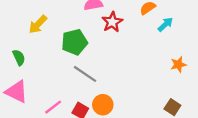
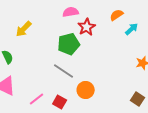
green pentagon: (74, 42) -> (69, 44), moved
orange circle: (103, 105) -> (86, 90), moved

